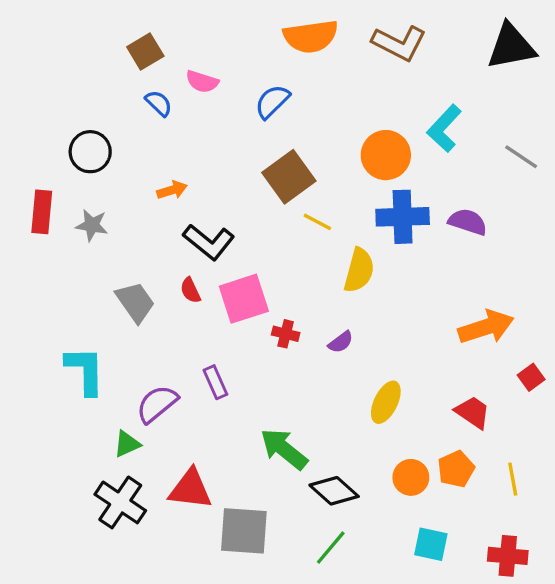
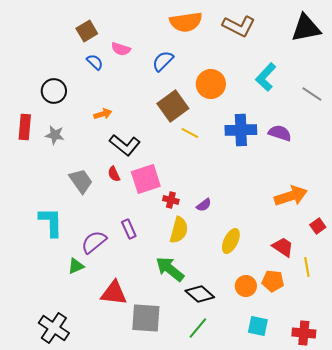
orange circle: (386, 155) -> (211, 84), moved
yellow semicircle: (359, 270) -> (179, 230), moved
orange pentagon: (456, 469) -> (273, 281), turned 30
yellow line: (513, 479) -> (307, 267), moved
black cross: (120, 502) -> (54, 328), moved

